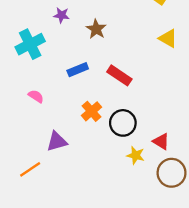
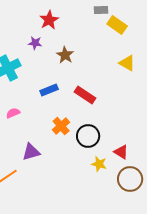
pink semicircle: (36, 96) -> (13, 113), turned -56

